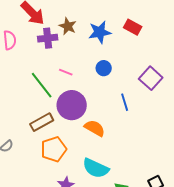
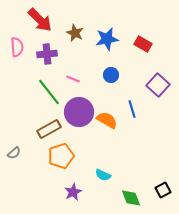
red rectangle: (133, 27) -> (143, 44), moved
purple cross: (48, 38) -> (47, 54), moved
orange semicircle: (95, 128) -> (107, 120), moved
cyan semicircle: (96, 168) -> (103, 175), size x0.6

